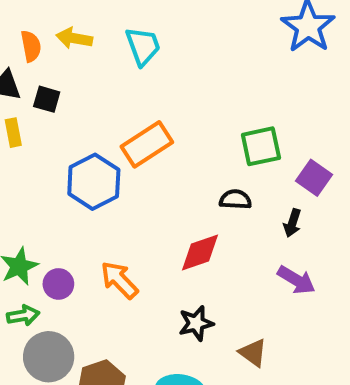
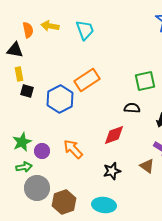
black square: (47, 99) -> (27, 91), moved
brown triangle: (253, 353) -> (147, 166), moved

